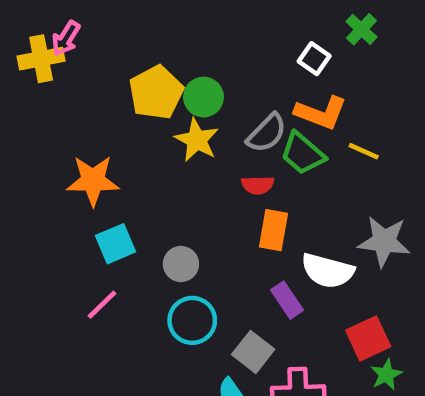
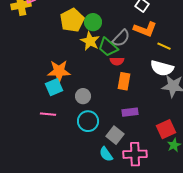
green trapezoid: (303, 153) -> (108, 47), moved
orange star: (93, 181) -> (59, 71), moved
white semicircle: (328, 271) -> (162, 68), moved
purple rectangle: (287, 300) -> (130, 112), turned -63
pink line: (102, 305) -> (48, 114), turned 49

